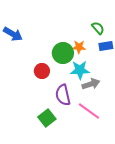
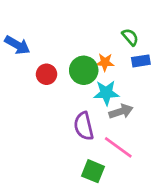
red circle: (42, 71) -> (47, 74), moved
green square: (47, 118) -> (93, 171), moved, turned -30

